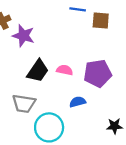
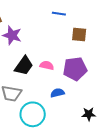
brown square: (101, 20) -> (79, 35), moved

